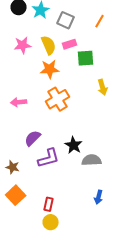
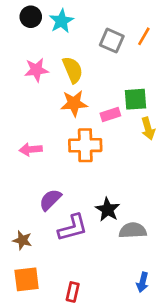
gray square: (66, 20) -> (112, 41), moved
pink rectangle: (70, 44) -> (110, 115), moved
green square: (86, 58) -> (135, 99), moved
orange cross: (58, 99) -> (85, 145), turned 30
orange square: (16, 195) -> (27, 279), turned 36

